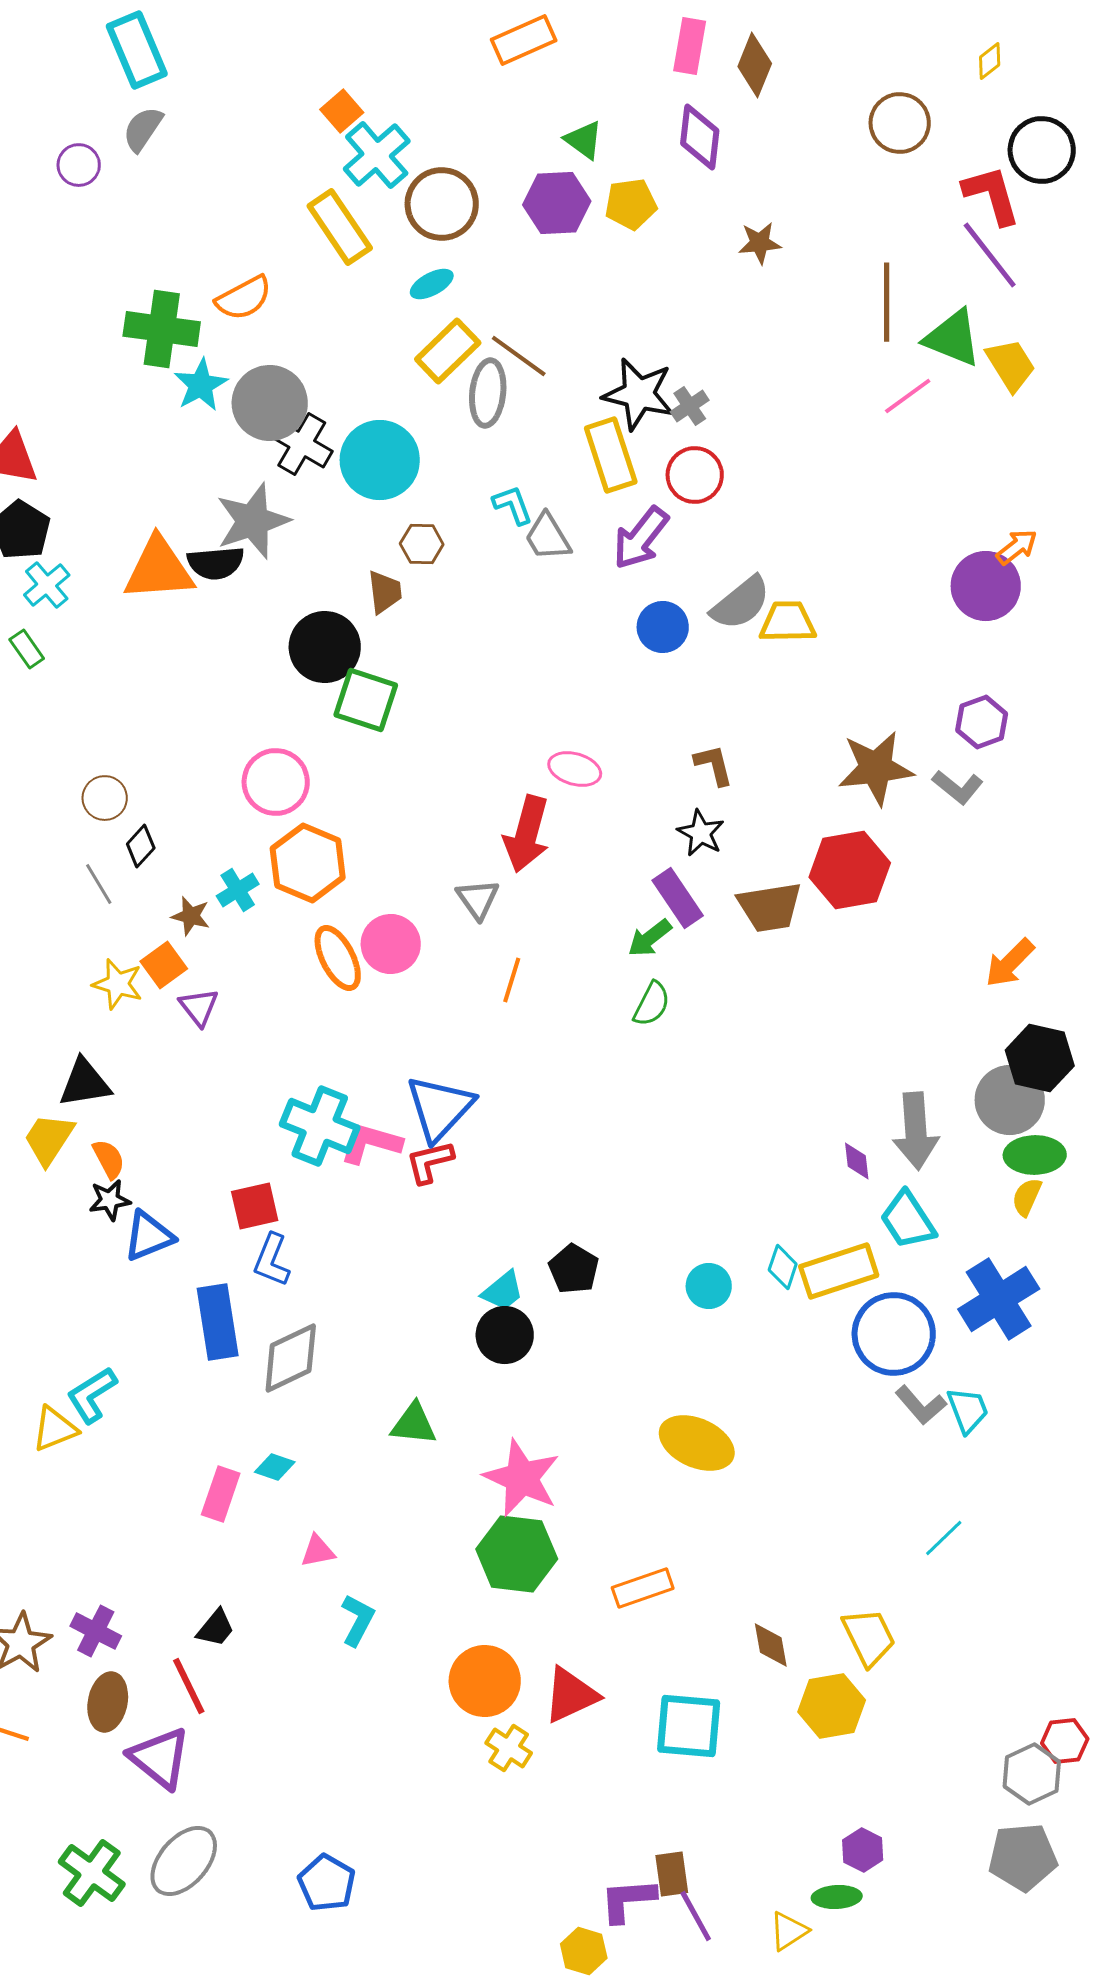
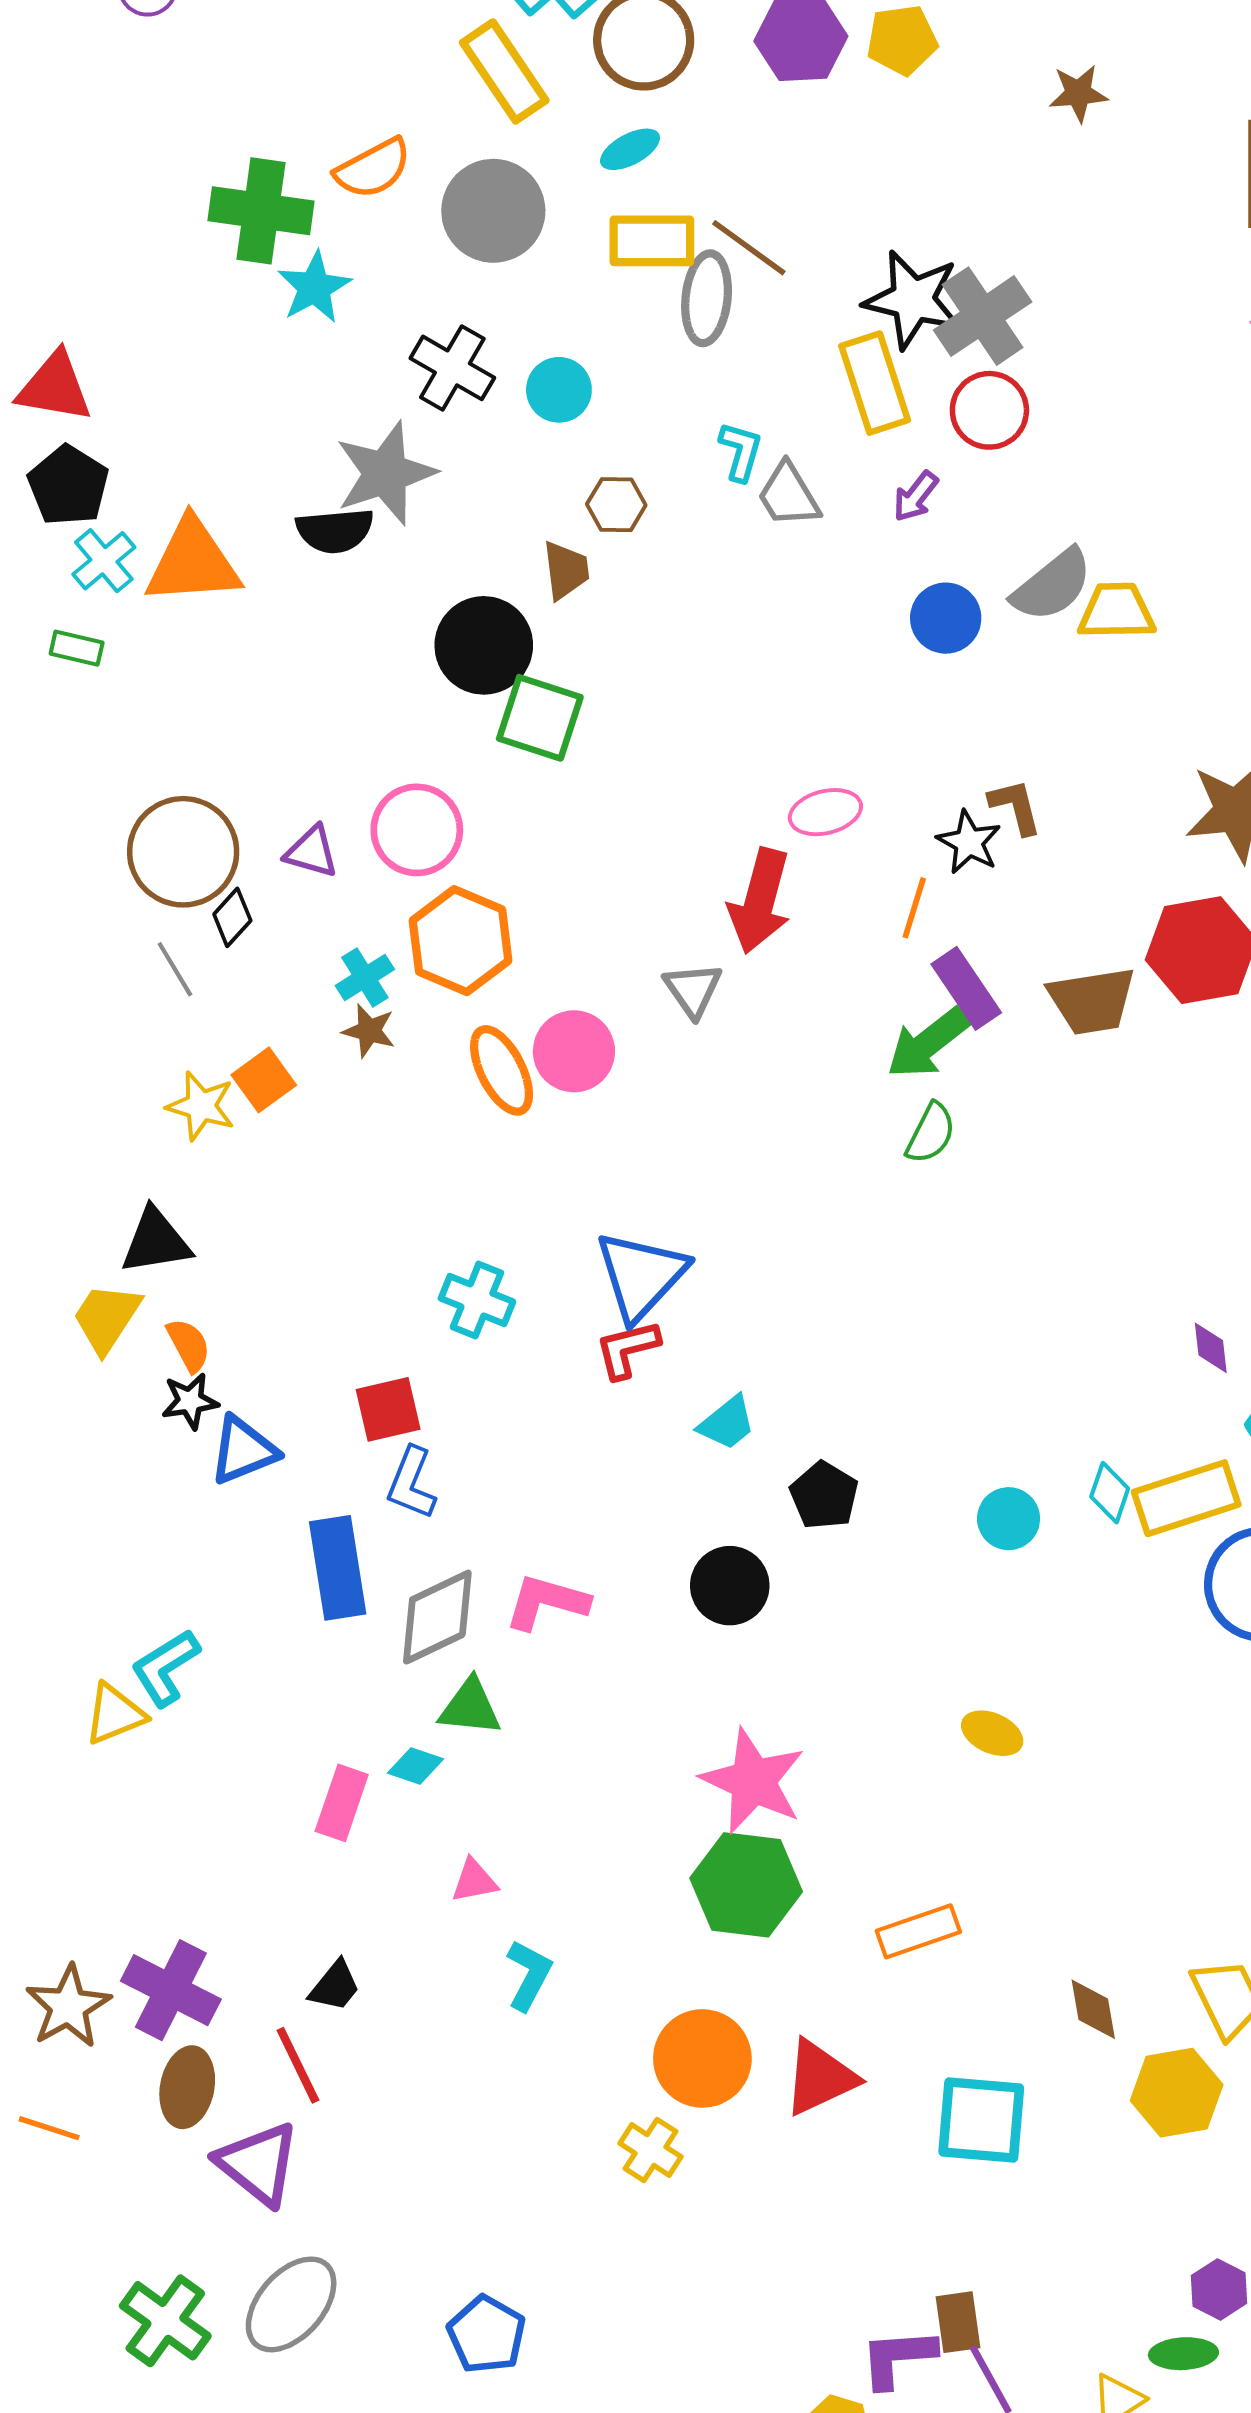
yellow rectangle: (448, 351) -> (652, 241), turned 44
gray circle: (270, 403) -> (493, 211), moved
gray cross: (690, 406) -> (983, 316), size x1.8
cyan circle: (380, 460) -> (559, 390), size x0.6
cyan L-shape: (513, 505) -> (741, 451), turned 36
purple arrow: (641, 538) -> (916, 496), size x0.6
orange triangle: (159, 569) -> (193, 562), moved
green rectangle: (27, 649) -> (77, 648), turned -42
pink ellipse: (575, 769) -> (825, 812), turned -30
brown circle: (105, 798) -> (183, 852), size x1.8
black star: (701, 833) -> (969, 842), moved
brown star: (191, 916) -> (369, 1031), moved
green arrow: (650, 938) -> (928, 1043), size x1.4
orange line: (512, 980) -> (914, 908), moved
purple triangle: (199, 1007) -> (312, 852), moved, turned -36
cyan cross: (320, 1126) -> (477, 1300), size x0.7
pink L-shape: (371, 1143) -> (547, 1602), moved
cyan trapezoid: (503, 1291) -> (727, 1423), moved
green triangle: (414, 1424) -> (470, 1707), moved
yellow ellipse: (697, 1443) -> (992, 1733), size x0.6
purple cross: (96, 1631) -> (171, 1990), size x1.4
yellow cross: (509, 1748) -> (650, 2150), moved

